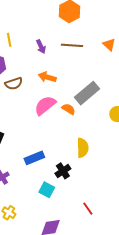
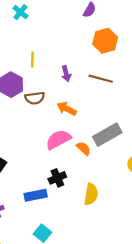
brown semicircle: (14, 84) -> (35, 98), moved
black cross: (63, 171) -> (57, 178), moved

